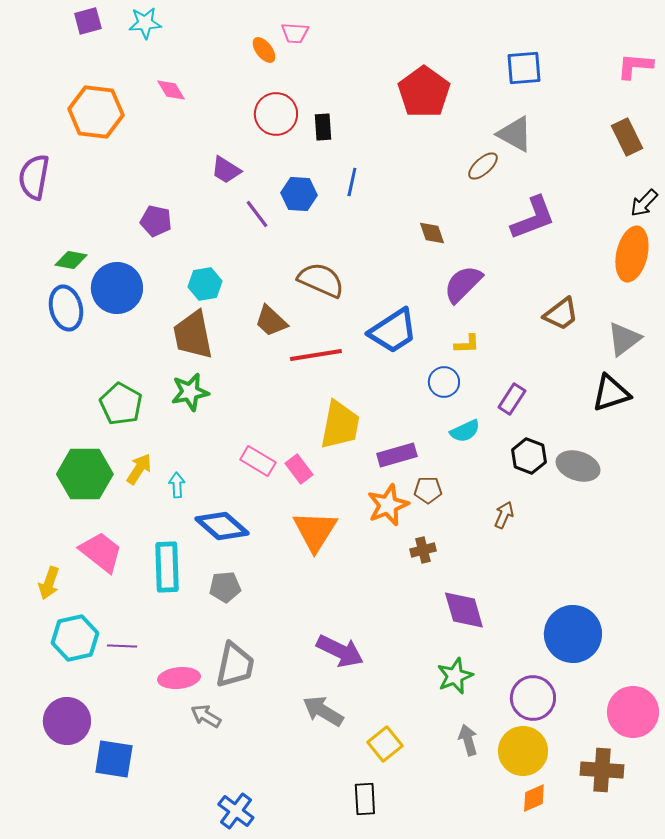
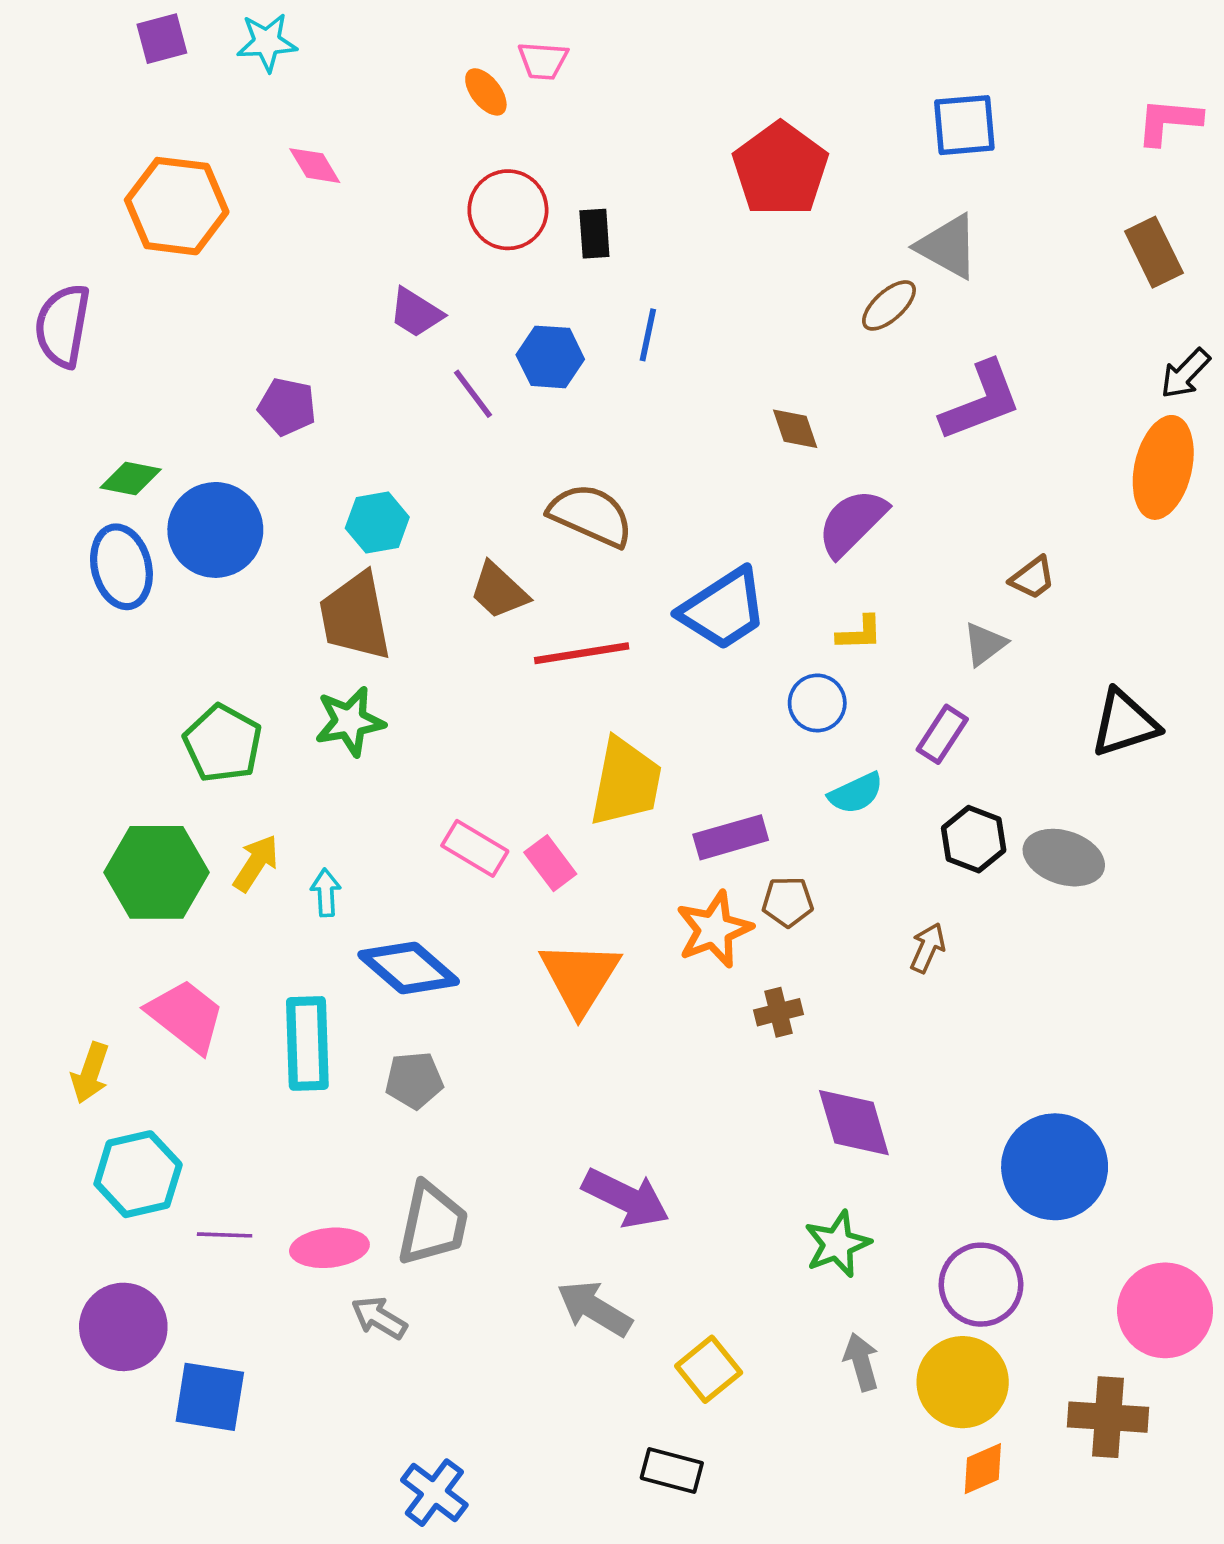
brown trapezoid: (561, 314) -> (1033, 578), size x0.7
gray triangle: (624, 339) -> (985, 644), moved, size x0.7
purple line: (122, 646) -> (225, 1235), moved
black rectangle: (365, 799) -> (672, 1470), turned -72

